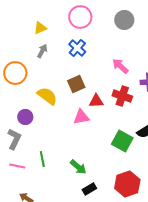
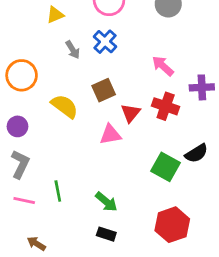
gray arrow: (42, 51) -> (73, 50), moved, turned 120
red triangle: (96, 101) -> (131, 113), turned -49
purple circle: (25, 117) -> (17, 126), moved
black rectangle: (89, 189) -> (106, 234), moved, turned 48

